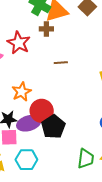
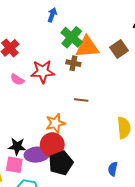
red star: (19, 43) -> (43, 72), turned 30
orange star: (22, 92) -> (55, 123), moved

